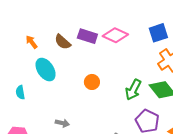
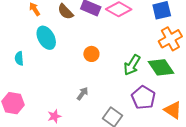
gray arrow: (62, 123) -> (83, 94), moved, turned -72

